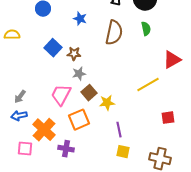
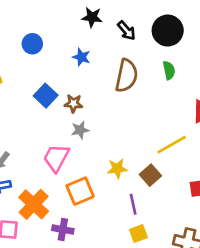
brown square: (89, 93) -> (150, 175), moved
yellow square: (123, 152) -> (138, 234), turned -32

